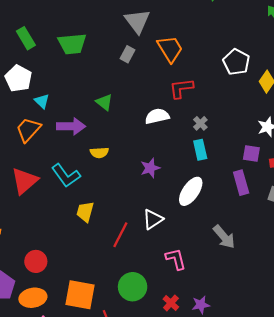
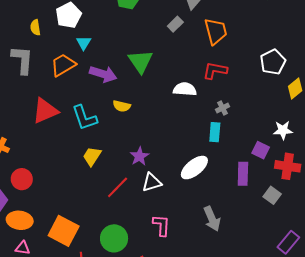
green triangle: (104, 102) -> (140, 61), size x1.5
purple star: (150, 168) -> (139, 156), moved, turned -30
red circle: (36, 261) -> (22, 179), moved

